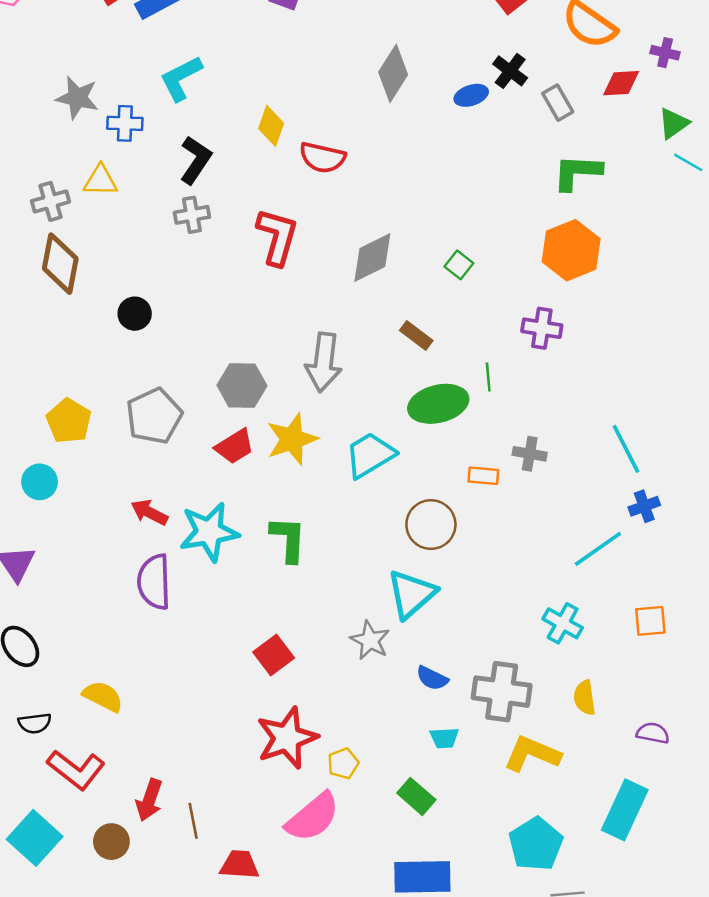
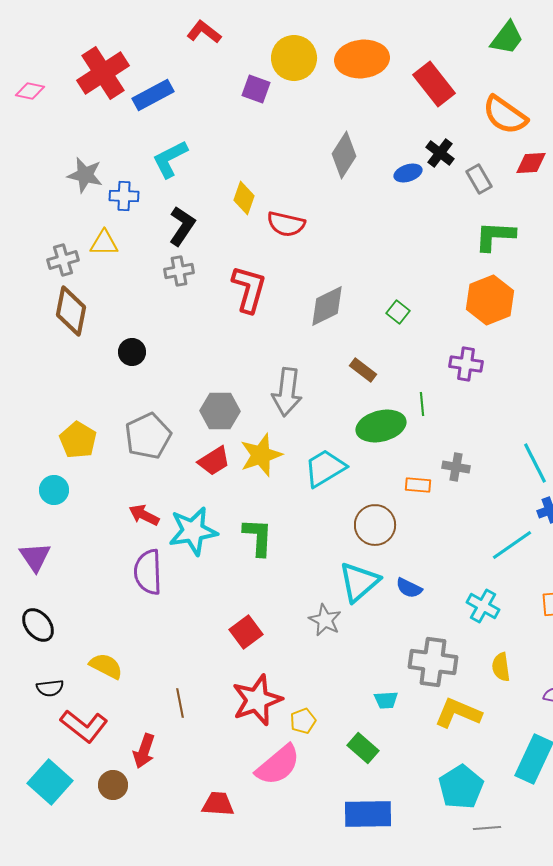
blue semicircle: (432, 678) -> (409, 588), moved
brown line: (193, 821) -> (180, 703), moved

